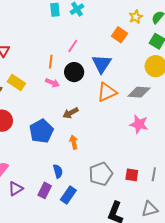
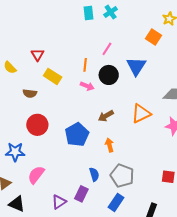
yellow rectangle: (16, 82) -> (53, 76), moved
orange triangle: (107, 92) -> (141, 113), moved
gray pentagon: (101, 174) -> (122, 176), moved, turned -30
purple triangle: (16, 189) -> (59, 202), moved
blue rectangle: (68, 195) -> (116, 202), moved

